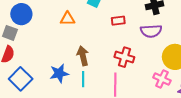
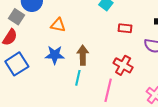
orange triangle: (67, 19) -> (58, 25), moved
blue star: (59, 73) -> (55, 55), moved

